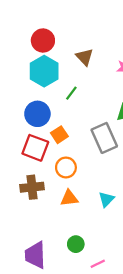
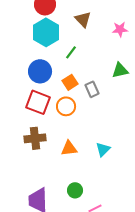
orange square: (59, 135) -> (70, 82), moved
gray rectangle: (104, 138) -> (92, 89), moved, size x0.6
orange circle: (66, 167) -> (66, 106), moved

